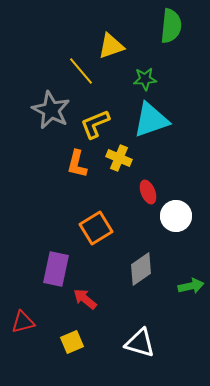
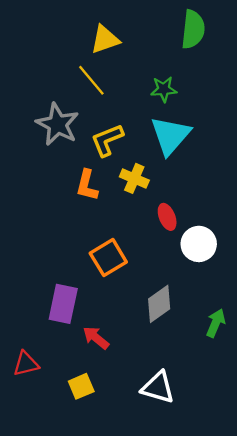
yellow triangle: (111, 46) -> (105, 40), moved
cyan triangle: (151, 120) -> (170, 136), turned -30
green arrow: (191, 286) -> (216, 323), turned -55

